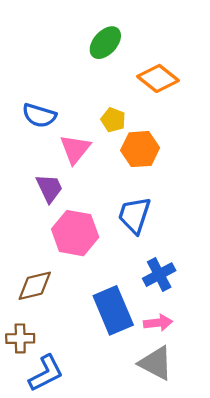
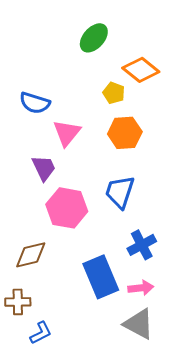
yellow pentagon: (113, 120) -> (114, 93), moved
blue L-shape: (46, 373) -> (41, 333), size x0.7

